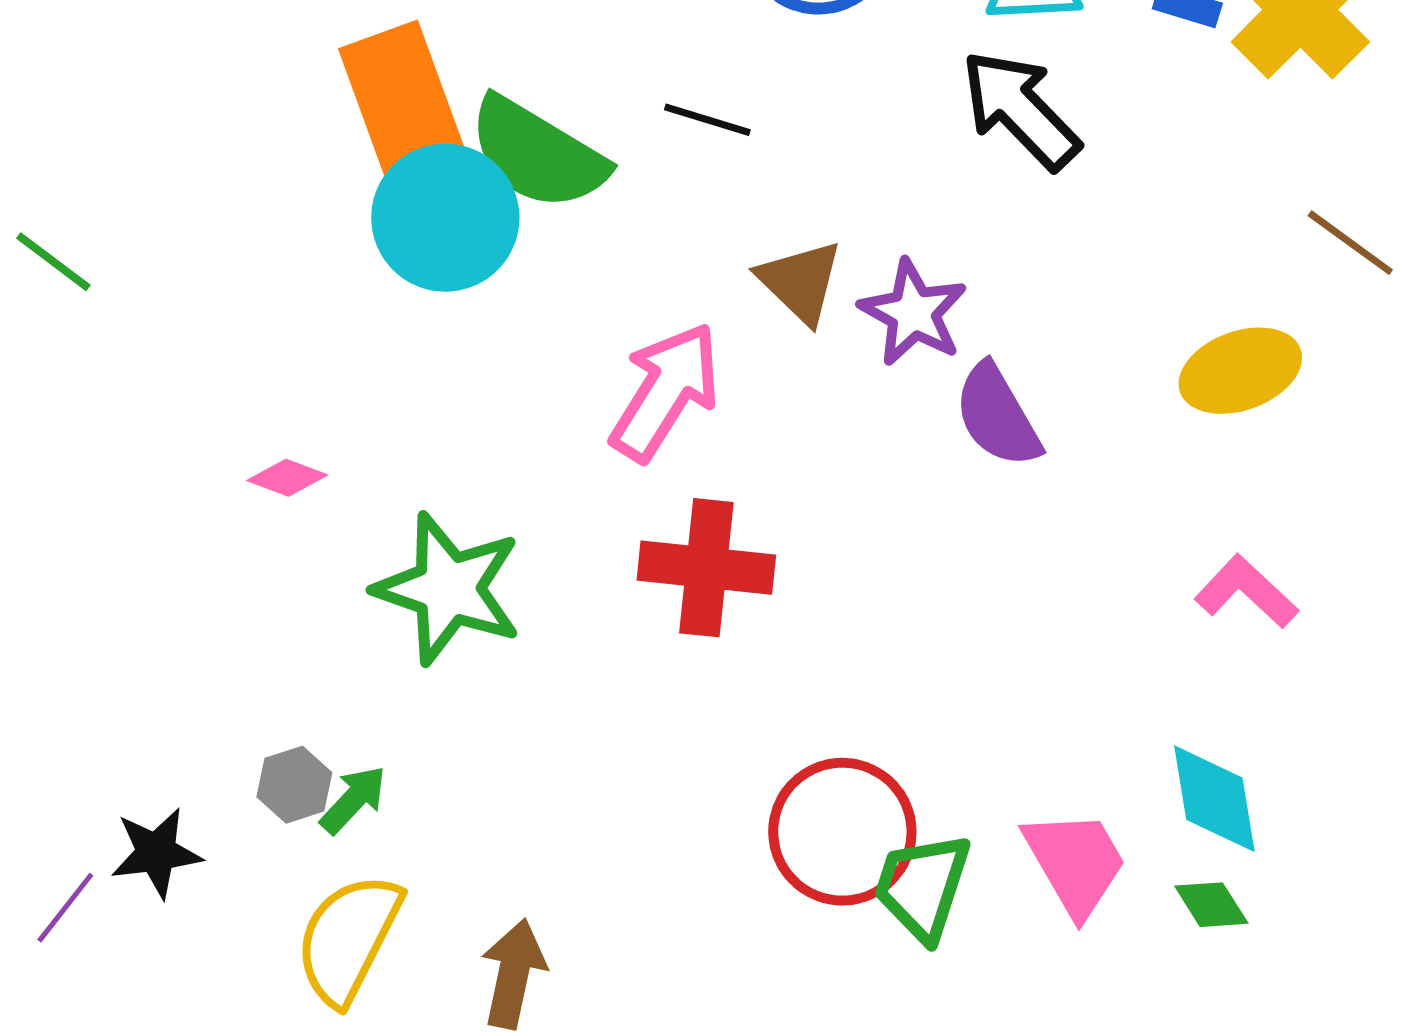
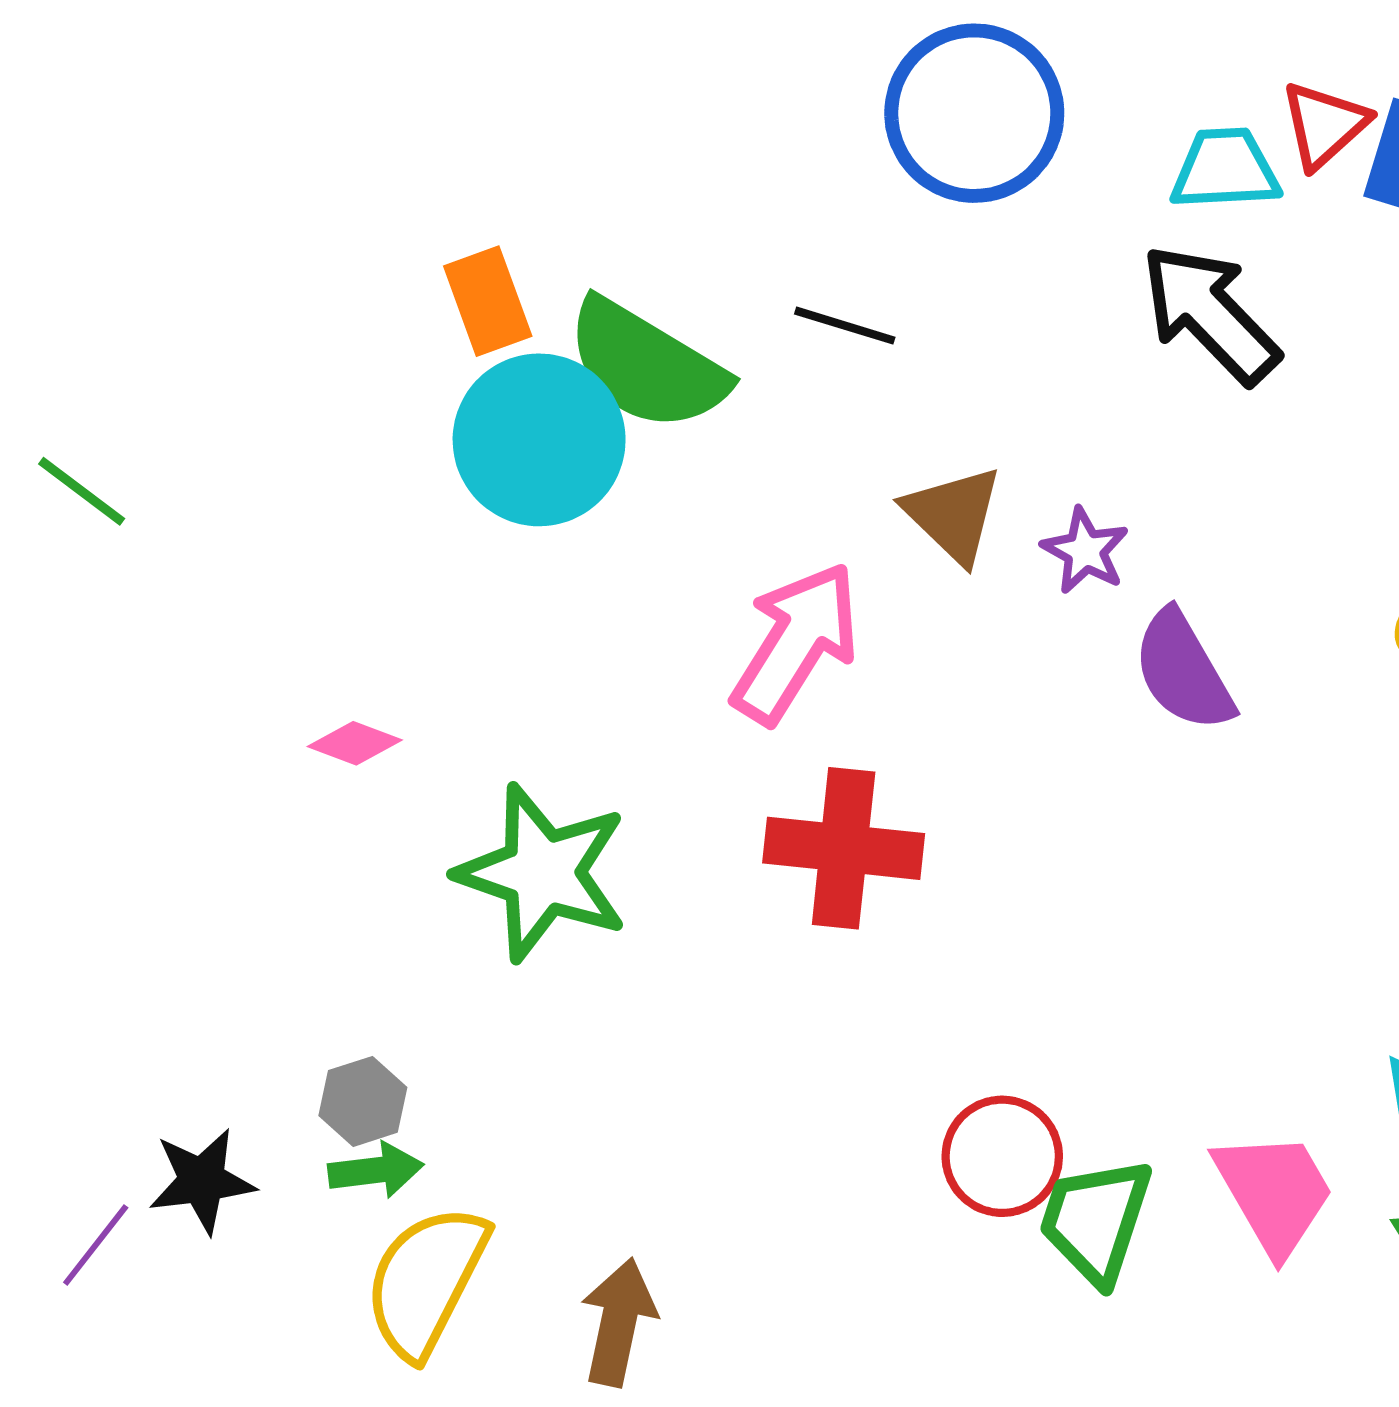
orange rectangle: (401, 99) -> (488, 301), size x0.6
purple star: (913, 313) -> (1085, 551), size x0.7
green arrow: (353, 800) -> (376, 1170), moved, turned 40
red circle: (842, 832) -> (1002, 1156), size x0.7

